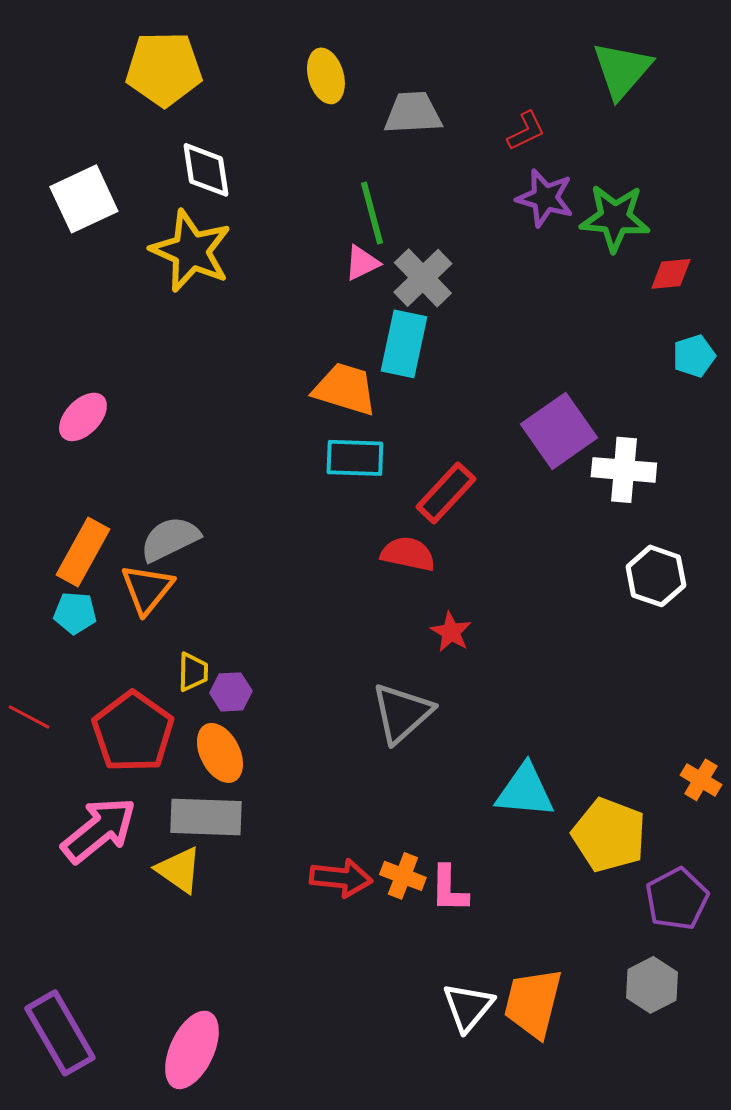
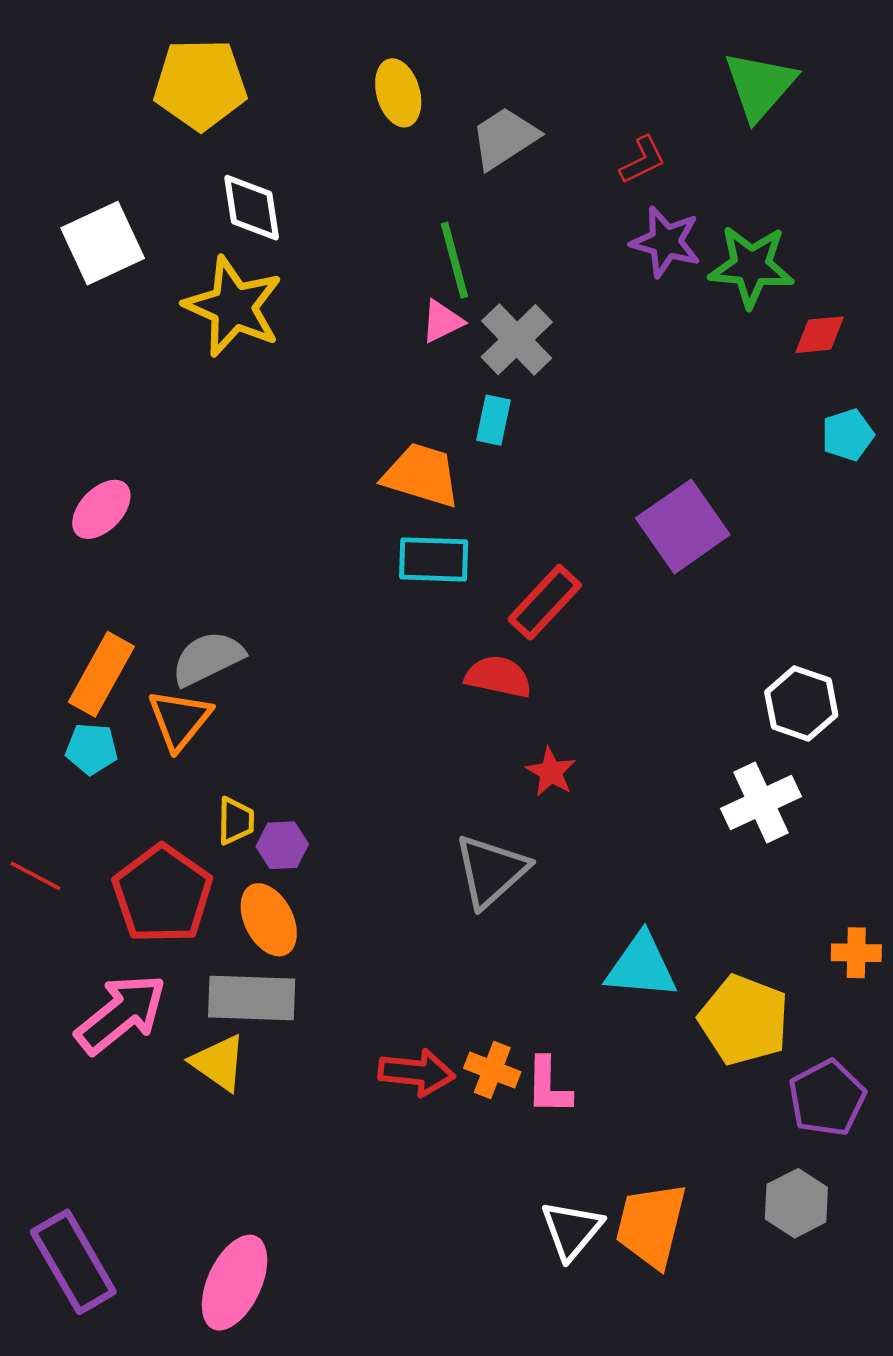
gray trapezoid: (413, 113) -> (504, 138), turned -30
cyan rectangle: (404, 344) -> (493, 420), size x0.6
white cross: (624, 470) -> (761, 803), moved, turned -30
orange cross: (701, 780) -> (856, 953), turned -30

